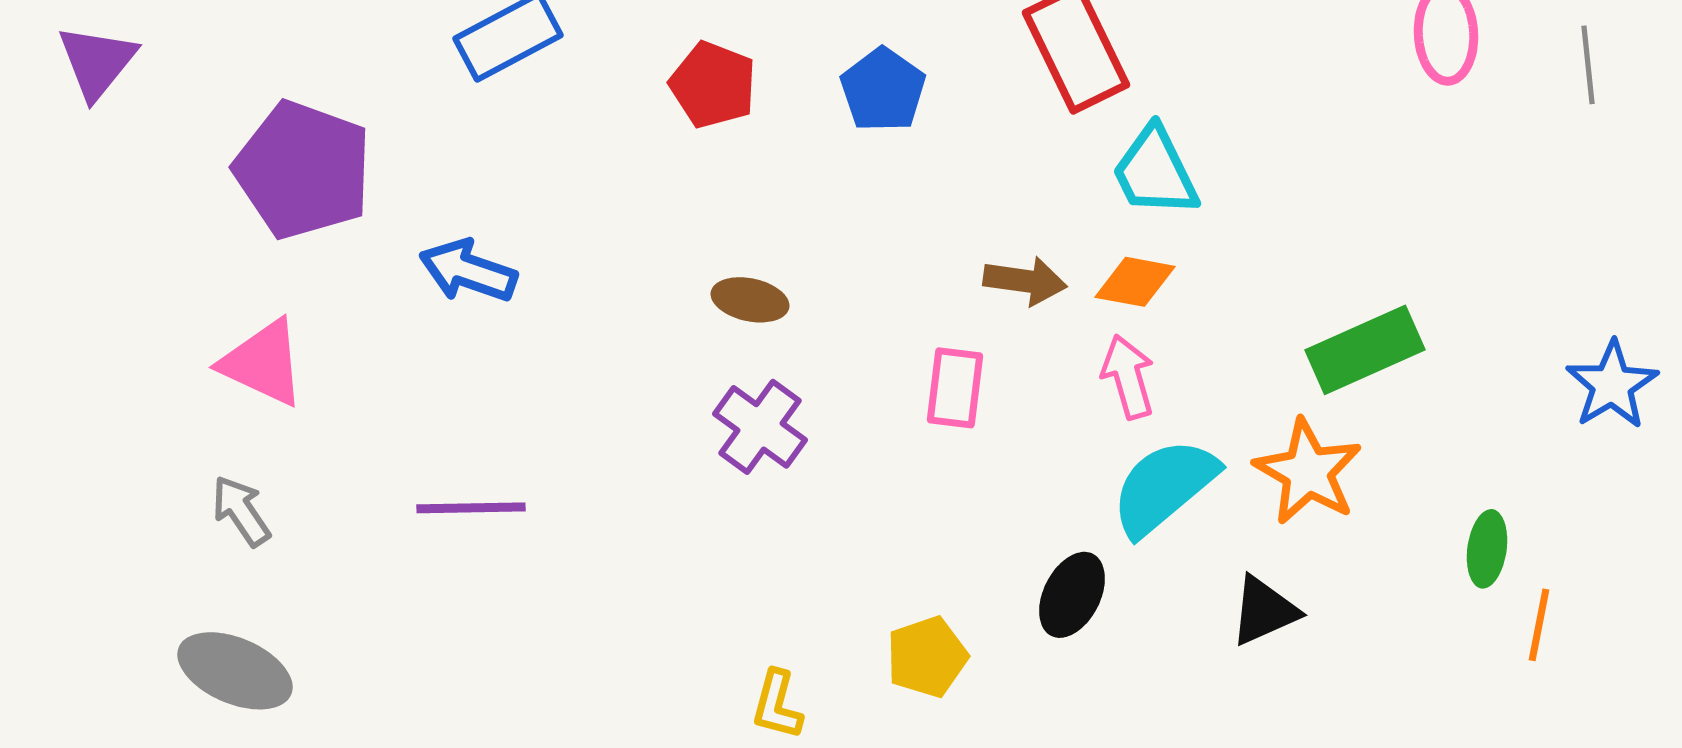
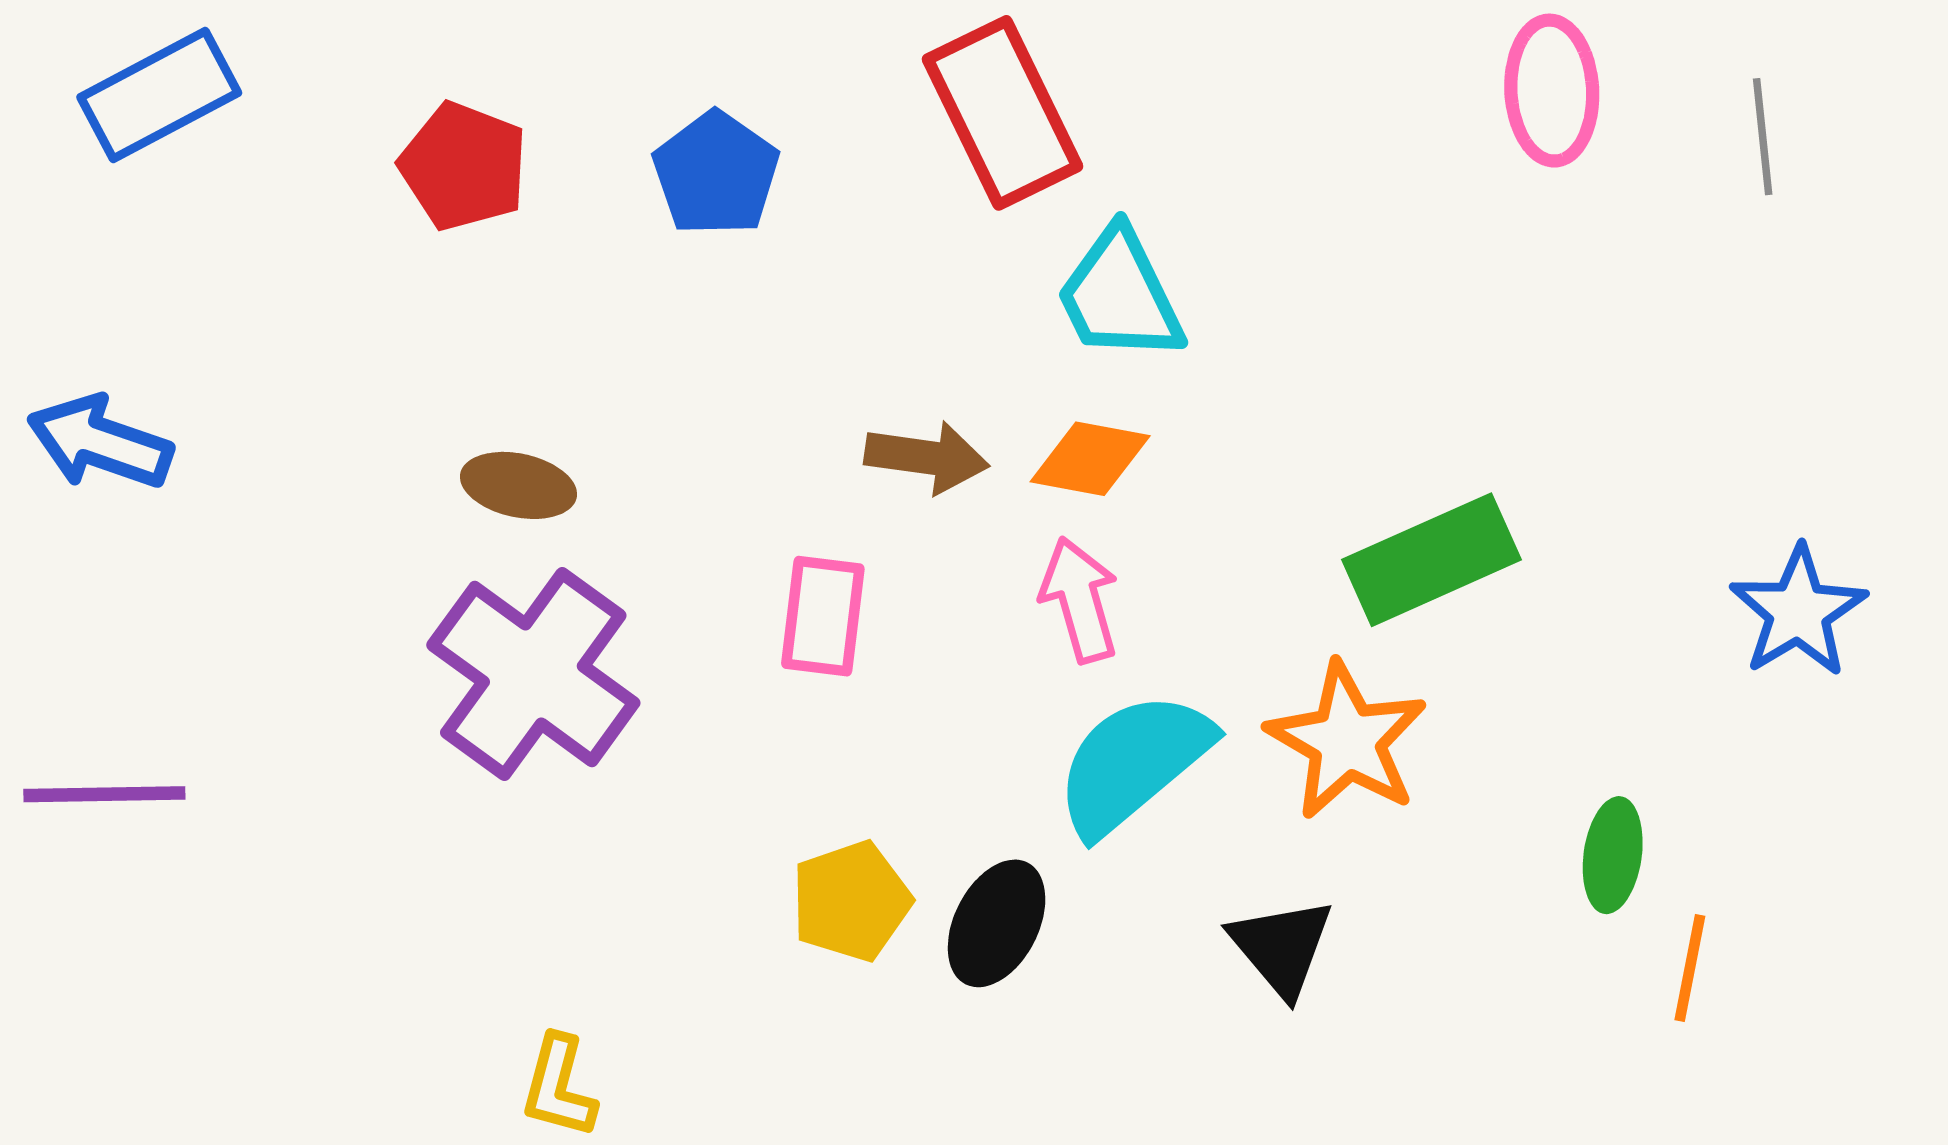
purple cross: (760, 427) -> (533, 674), size x1.5
black triangle: (1264, 611) -> (1282, 947), turned -46
yellow pentagon: (927, 657) -> (851, 901), moved

